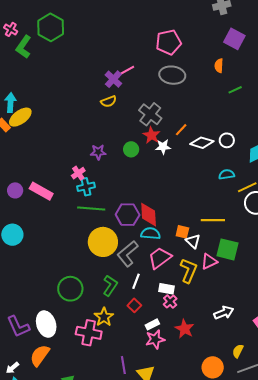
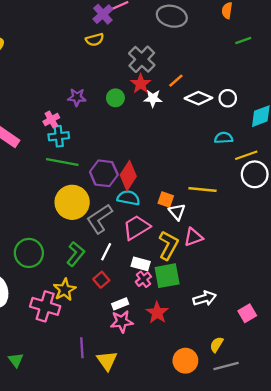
red diamond: (149, 215) -> (128, 176), turned 30
green square: (227, 249) -> (167, 276), moved, turned -30

